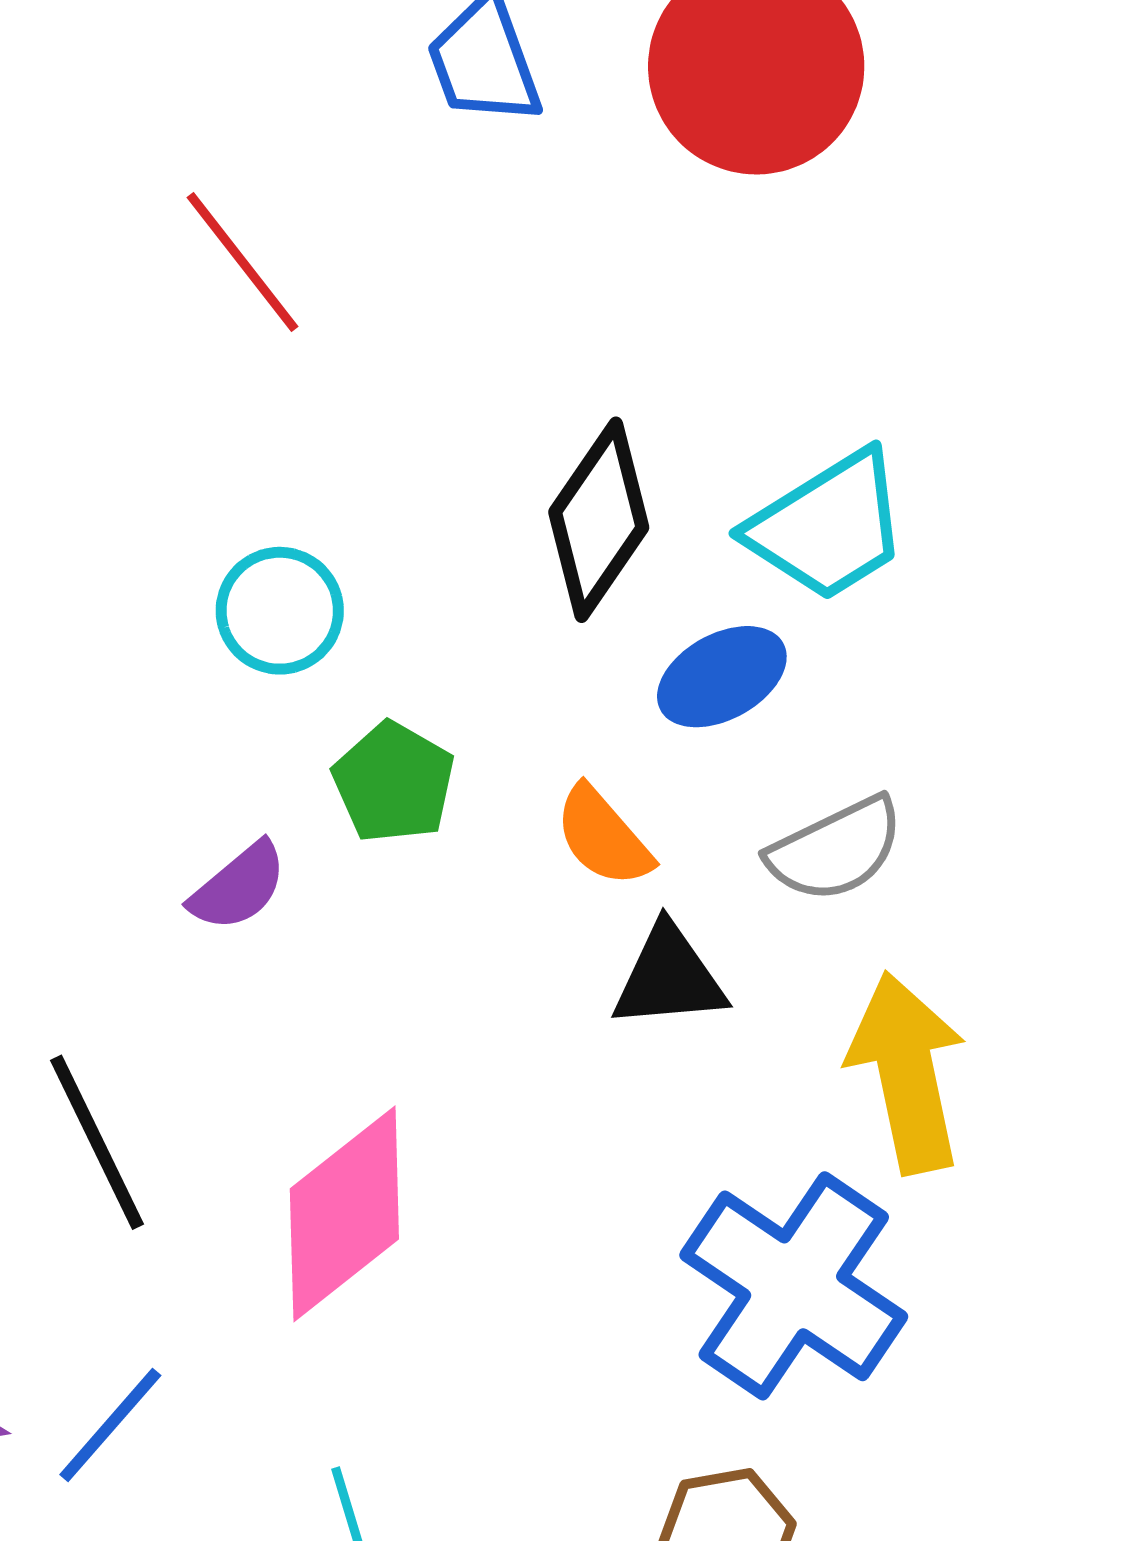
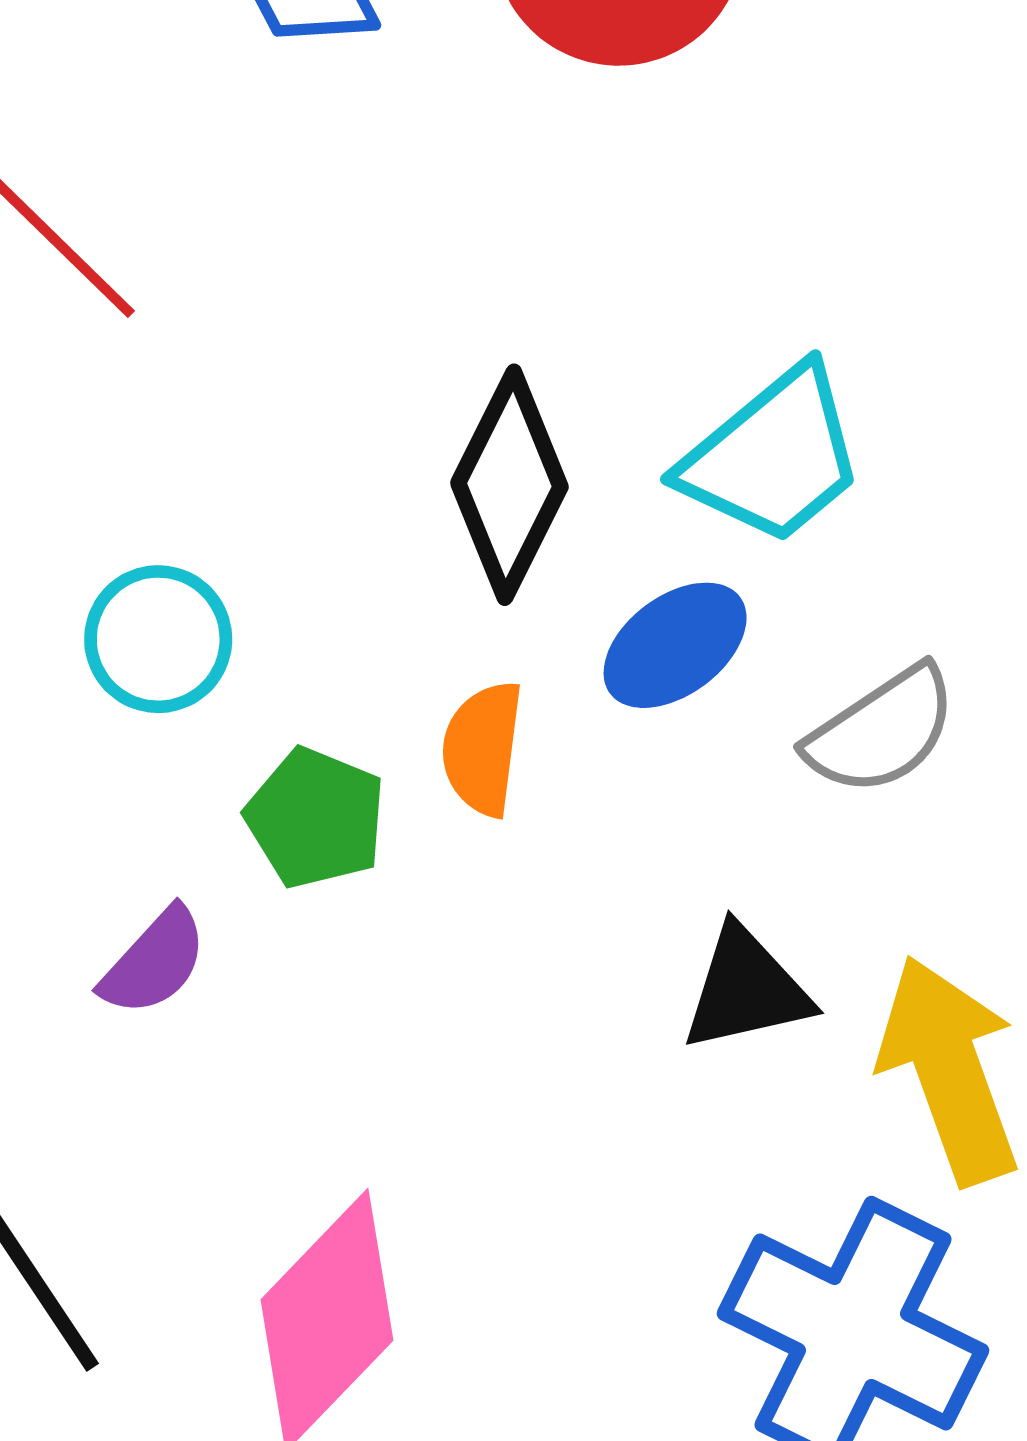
orange semicircle: (603, 837) -> (483, 748), moved, turned 56
gray semicircle: (836, 849) -> (882, 731), moved
black triangle: (669, 977) -> (746, 989), moved

